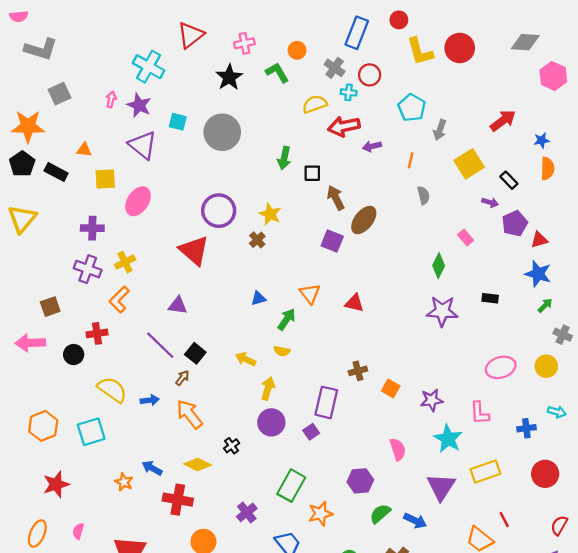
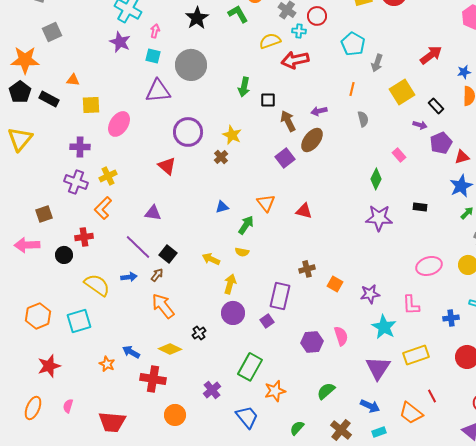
pink arrow: (111, 99) -> (155, 31), moved
purple triangle: (143, 145) -> (158, 91), moved, turned -44
purple arrow: (372, 146) -> (319, 111), moved
purple square: (332, 241) -> (285, 158), turned 30
red triangle: (194, 250) -> (167, 166), size x0.7
blue star: (538, 274) -> (461, 186), turned 30
blue arrow: (150, 400) -> (129, 277), moved
purple hexagon: (360, 481) -> (312, 342), moved
blue arrow: (415, 521) -> (370, 406), moved

